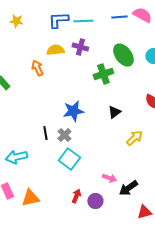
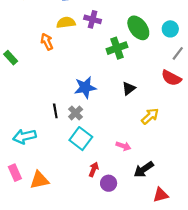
pink arrow: (109, 178) -> (123, 146), moved
red arrow: (76, 196) -> (94, 169), moved

